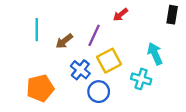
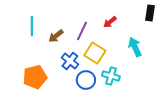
red arrow: (120, 15) -> (110, 22), moved
yellow square: (109, 61) -> (95, 53), turned -30
cyan cross: (141, 79) -> (111, 76), moved

